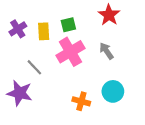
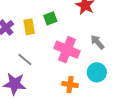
gray arrow: (106, 51) -> (97, 42), moved
pink cross: (70, 52) -> (67, 50), moved, turned -30

